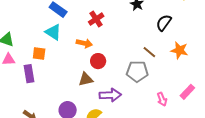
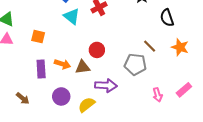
black semicircle: (164, 23) -> (167, 18), turned -60
cyan triangle: (53, 32) -> (72, 16), moved
orange arrow: (84, 43) -> (62, 64), moved
purple rectangle: (29, 74) -> (41, 69), moved

